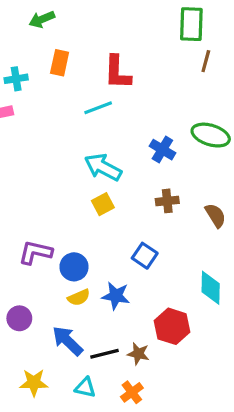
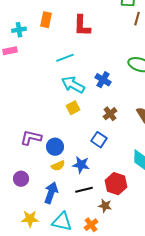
cyan line: (98, 108) -> (65, 58), moved
blue cross: (162, 150) -> (103, 80), moved
brown cross: (167, 201) -> (110, 114), moved, turned -32
blue arrow: (68, 341) -> (51, 193), turned 65
black line: (105, 354) -> (84, 190), moved
brown star: (138, 354) -> (105, 206), moved
cyan triangle: (85, 387) -> (62, 222), size x1.5

